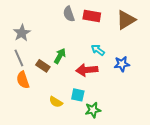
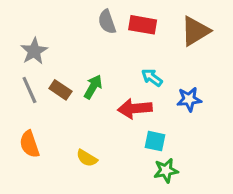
brown rectangle: (43, 66) -> (60, 90), moved
orange semicircle: (23, 80) -> (29, 144), moved
cyan square: (78, 95) -> (155, 141), moved
green star: (93, 110) -> (166, 171), moved

